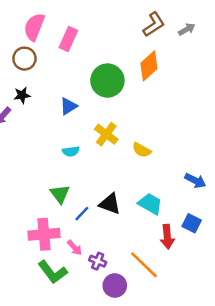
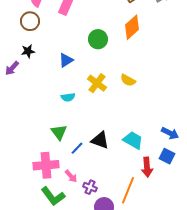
green circle: (107, 81) -> (98, 39), size x0.7
yellow semicircle: (142, 150) -> (128, 80), moved
blue arrow: (195, 181) -> (170, 133), moved
orange line: (144, 265) -> (128, 190), turned 68

